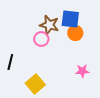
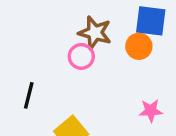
blue square: (70, 19) -> (151, 21), moved

